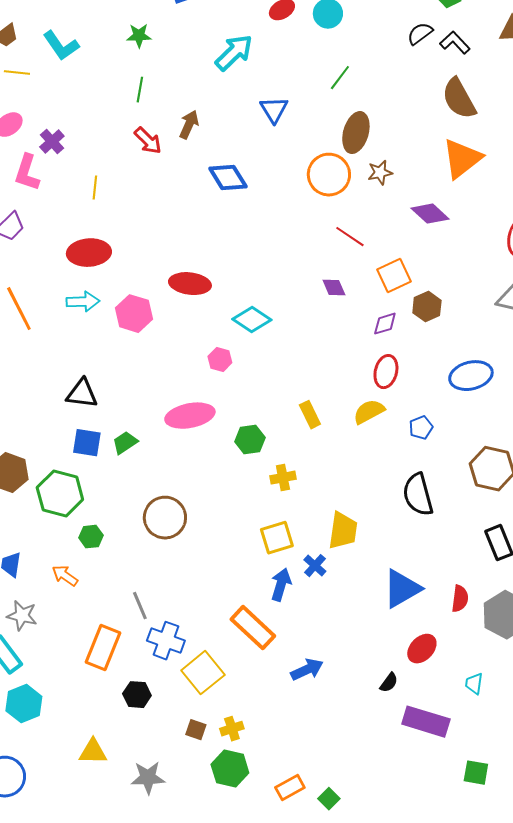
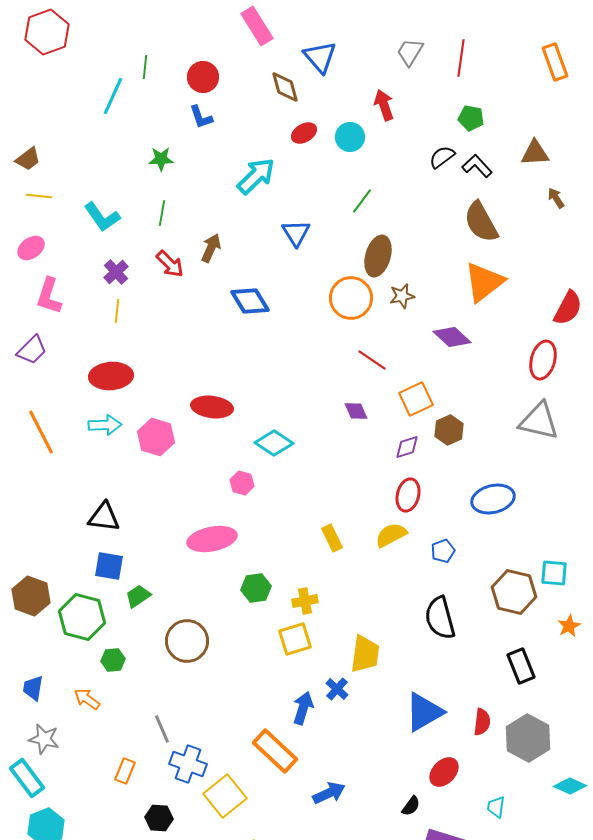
cyan L-shape: (61, 46) -> (102, 217), moved
purple cross: (52, 142) -> (116, 272), moved
green hexagon: (250, 440) -> (256, 588), moved
green trapezoid: (125, 443) -> (138, 596), moved
yellow square: (277, 538) -> (295, 639), moved
orange rectangle: (103, 648) -> (125, 771), size x0.6

